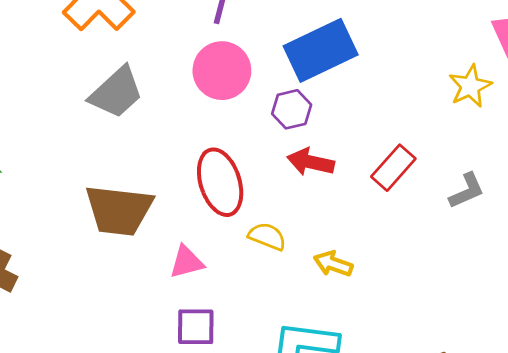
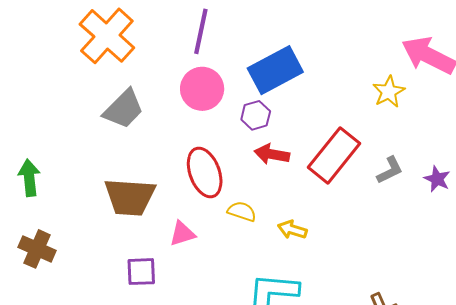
red rectangle: (393, 168) -> (334, 155), size x1.6
purple square: (196, 327) -> (141, 272), moved

